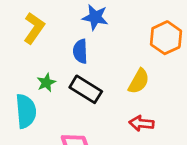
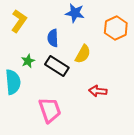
blue star: (95, 17) -> (75, 13), moved
yellow semicircle: (139, 81) -> (83, 54), moved

